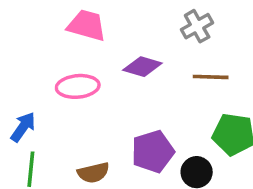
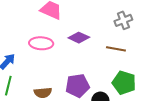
gray cross: (197, 26) -> (123, 20), moved

